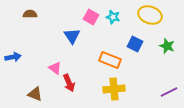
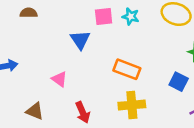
pink square: (91, 17) -> (104, 16), turned -35
blue square: (135, 44) -> (179, 82), moved
red arrow: (69, 83) -> (83, 112), moved

